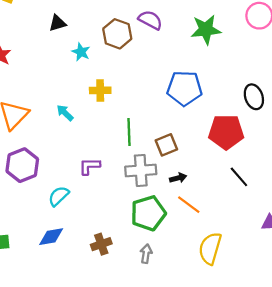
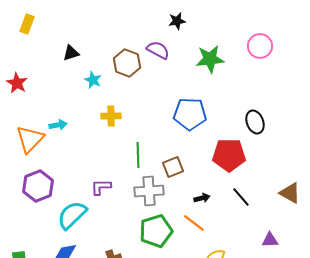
cyan arrow: (65, 113) -> (58, 125), moved, turned 126
black arrow: (178, 178) -> (202, 198), moved
cyan semicircle: (59, 196) -> (72, 215), size x1.5

